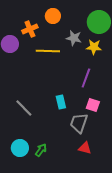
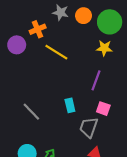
orange circle: (53, 16) -> (83, 16), moved
gray star: (74, 38) -> (61, 13), moved
yellow line: (48, 51) -> (56, 52), turned 30

